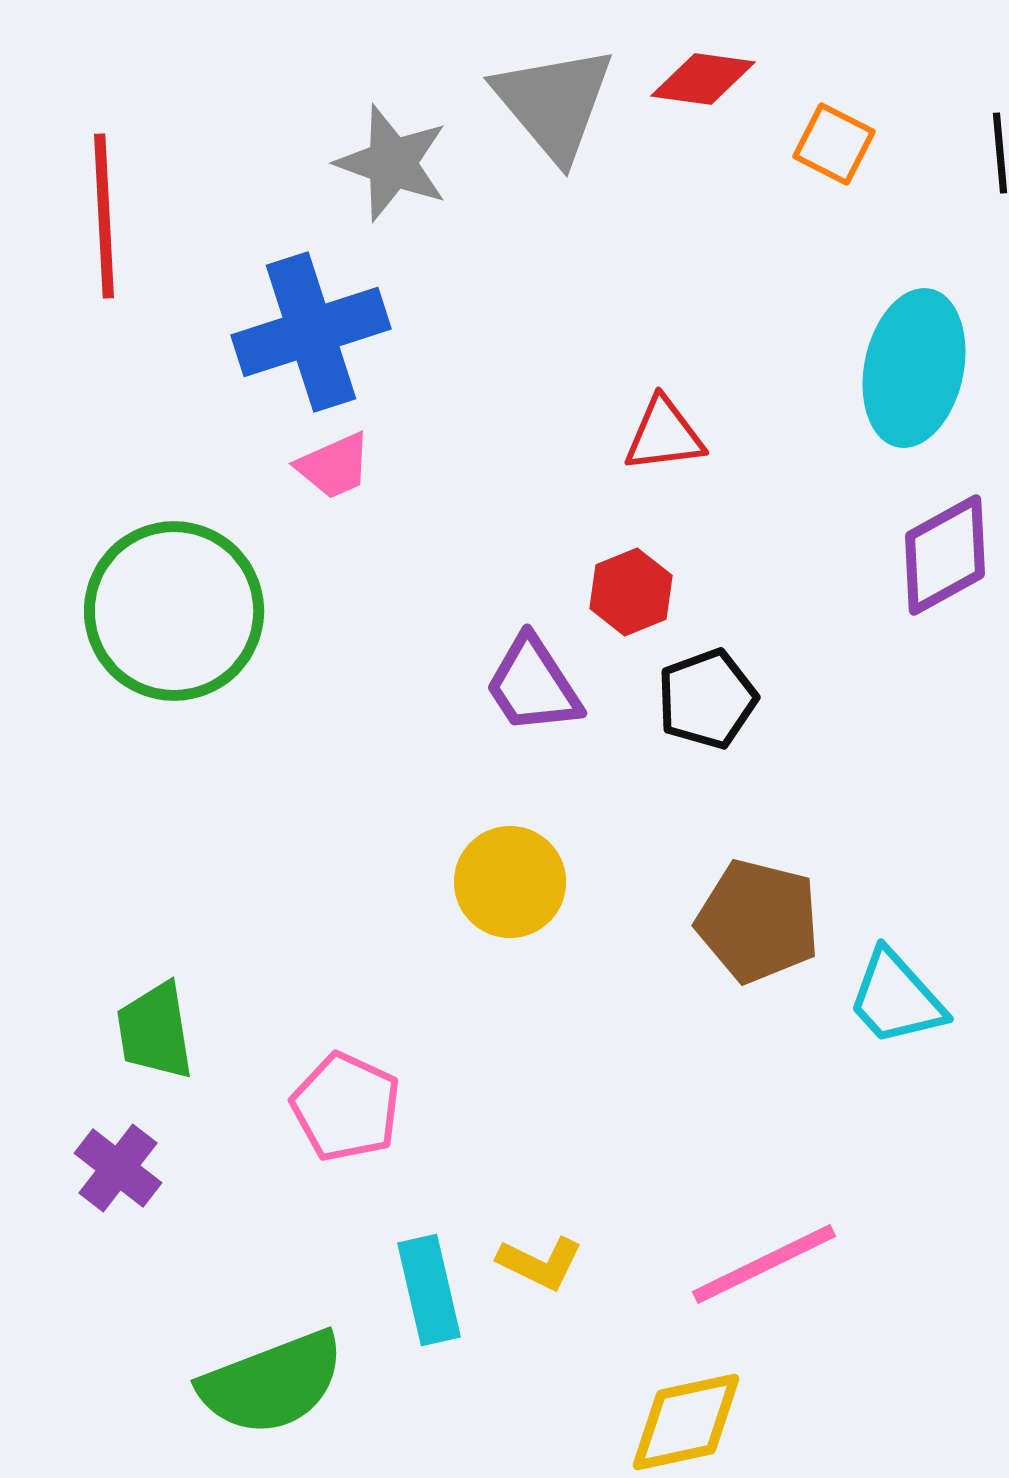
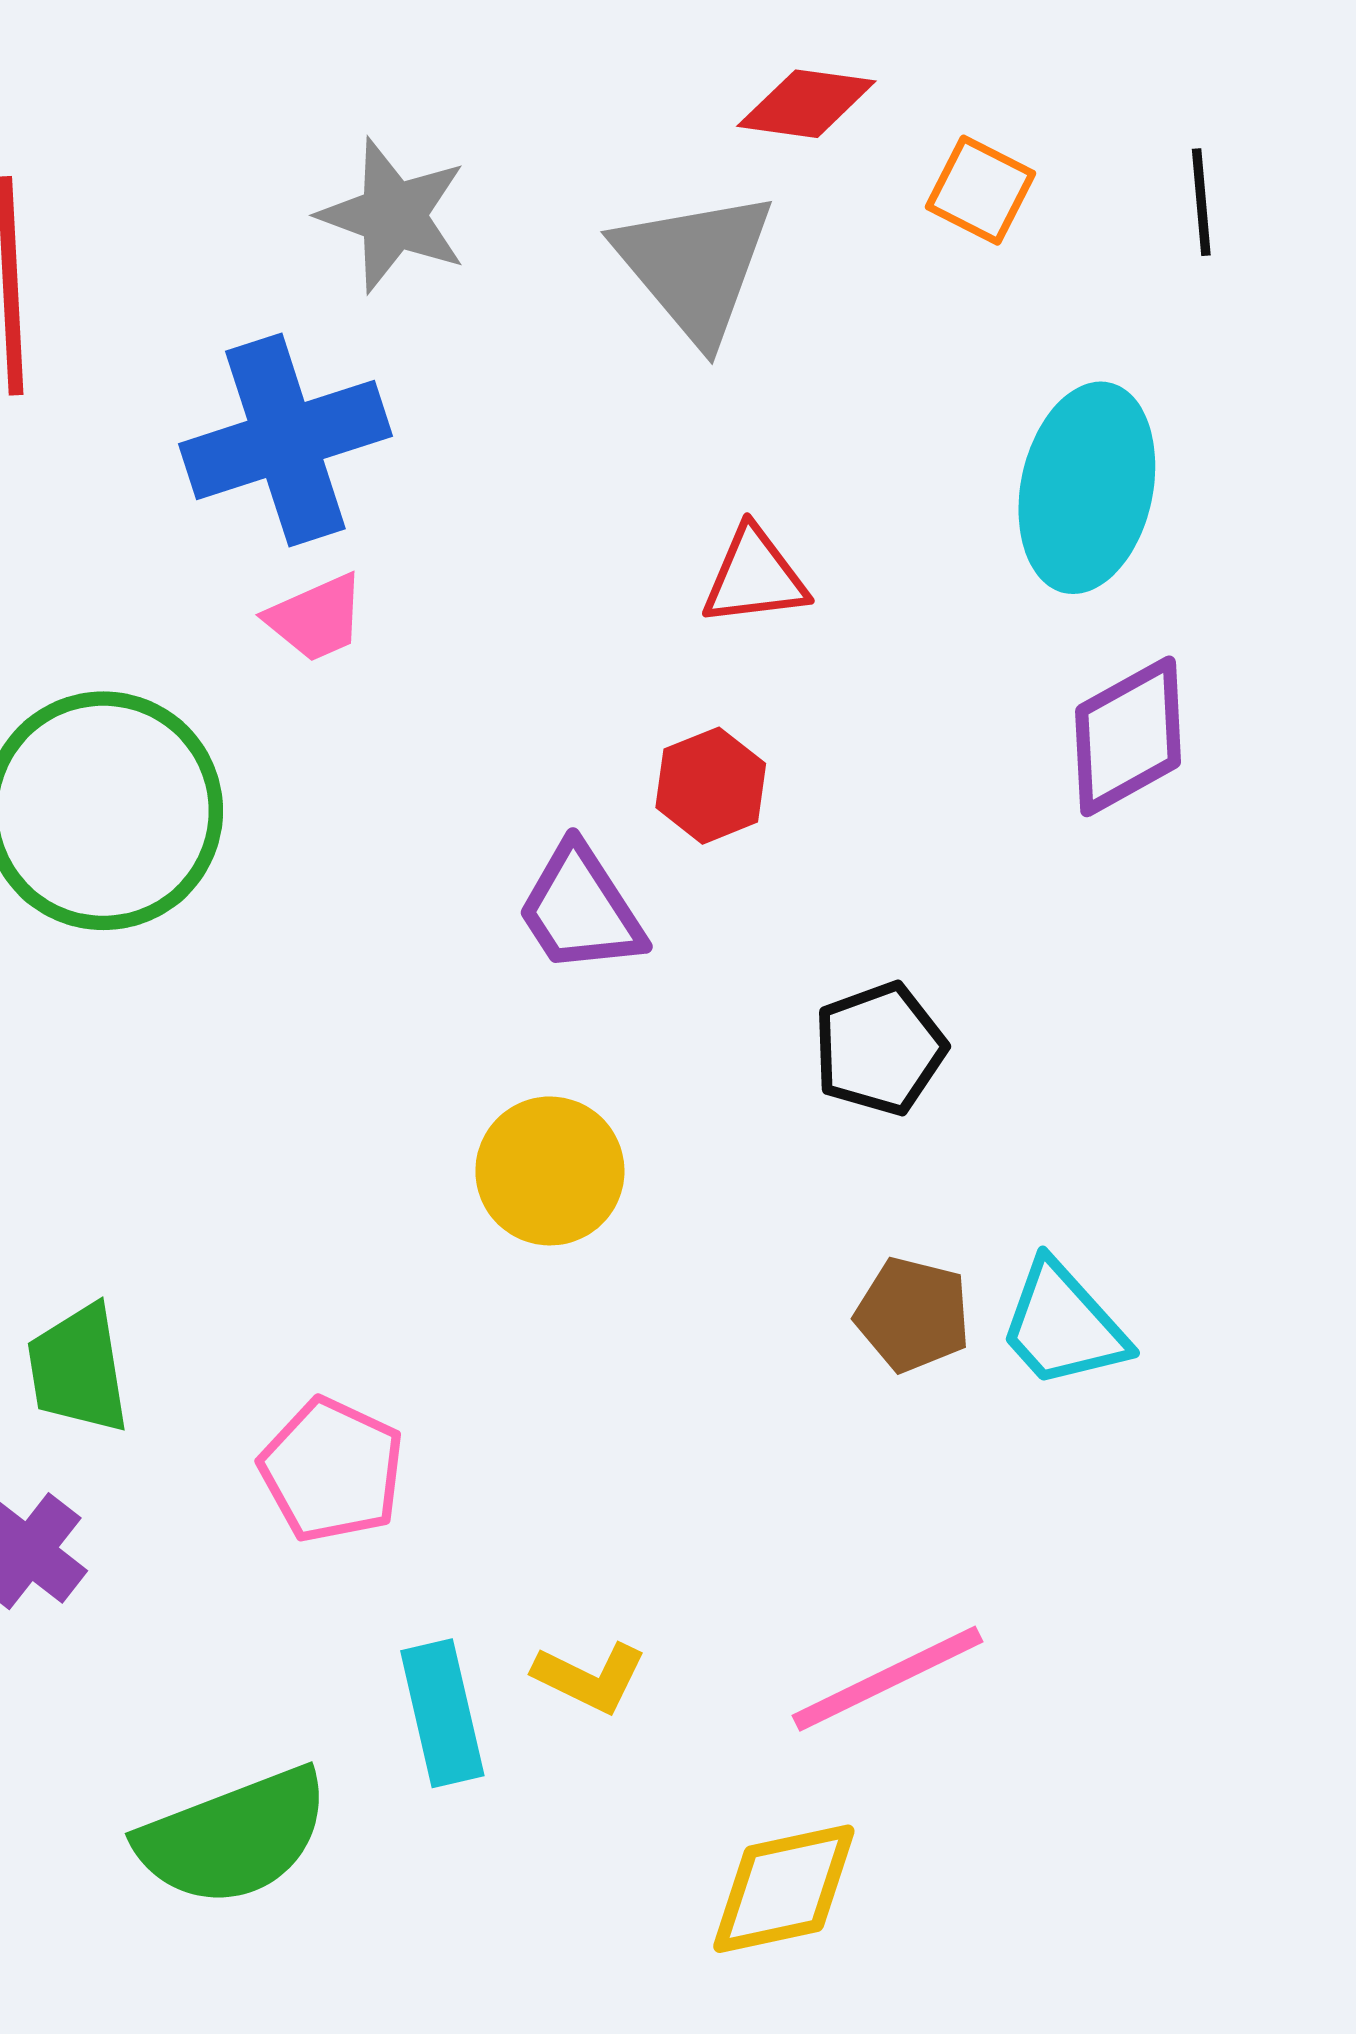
gray triangle: (554, 103) -> (695, 266), moved
black pentagon: (707, 699) -> (880, 1049), moved
brown pentagon: (758, 921) -> (913, 1315), moved, size x0.7

